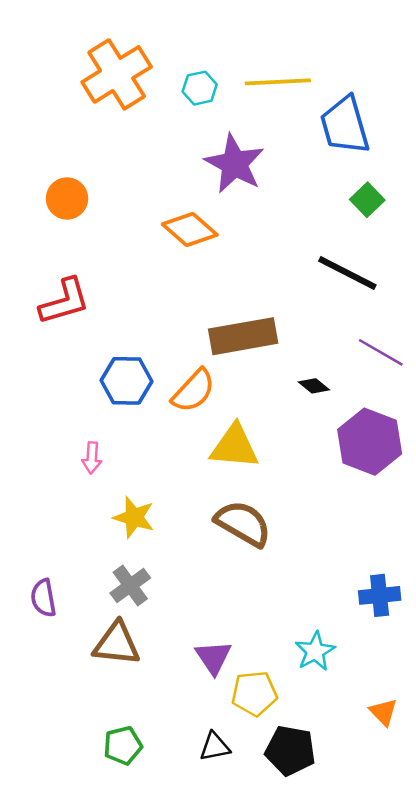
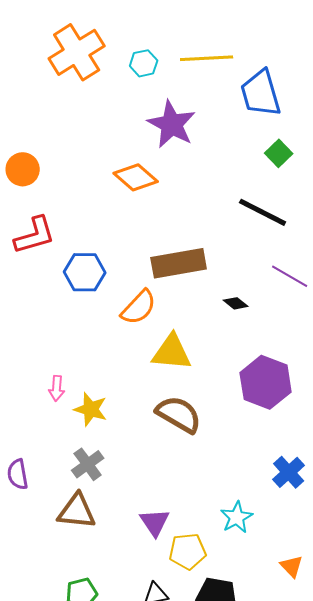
orange circle: (67, 198) -> (23, 169), moved
blue hexagon: (127, 381) -> (85, 272), moved
purple hexagon: (370, 442) -> (266, 382), moved
pink arrow: (92, 458) -> (57, 388), moved
blue cross: (380, 595) -> (289, 472), turned -36

